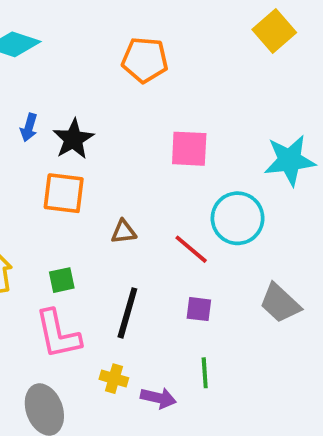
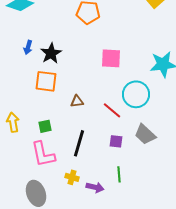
gray trapezoid: (280, 303) -> (145, 134), moved

